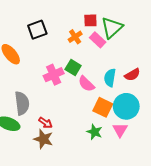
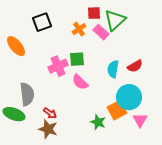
green square: (73, 67) -> (77, 59), turned -35
pink semicircle: (86, 84) -> (80, 82), moved
orange square: (103, 107) -> (117, 110), moved, turned 36
pink triangle: (120, 130) -> (140, 120), moved

